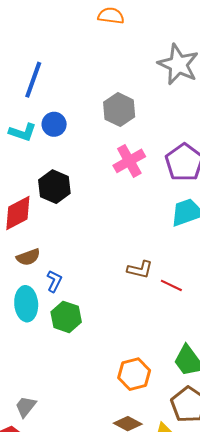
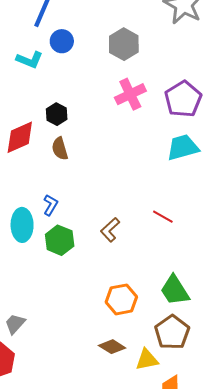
blue circle: (54, 124) -> (62, 41), moved
black hexagon: (54, 187) -> (57, 114), size x0.7
brown semicircle: (28, 257) -> (60, 149), moved, turned 90
brown L-shape: (140, 269) -> (110, 230), moved, turned 120

